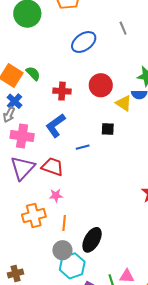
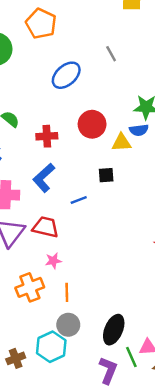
yellow triangle: (124, 103) -> (121, 143), turned -30
black ellipse: (92, 240) -> (114, 330), moved
cyan hexagon: (72, 266) -> (51, 347), moved

